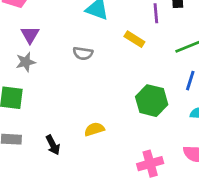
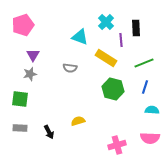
yellow rectangle: (134, 39) -> (106, 58), size x1.5
green hexagon: (152, 101) -> (113, 89), moved

